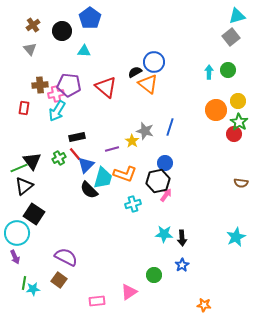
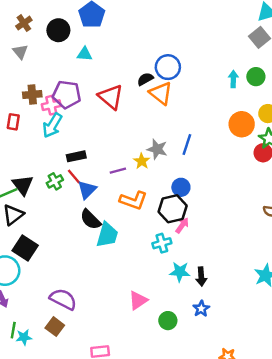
cyan trapezoid: (103, 178) -> (107, 235), moved
cyan cross: (133, 204) -> (162, 243), moved
pink triangle: (129, 292) -> (138, 300), moved

